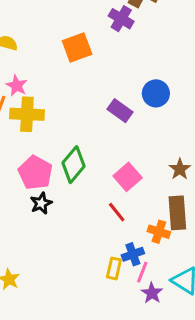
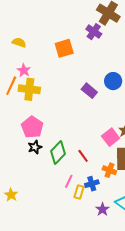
green diamond: (73, 165) -> (58, 153), moved
pink square: (128, 177) -> (111, 137), moved
pink line: (142, 272) -> (69, 181), moved

